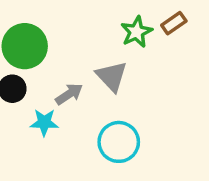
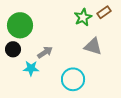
gray triangle: (112, 76) -> (93, 46), moved, turned -30

